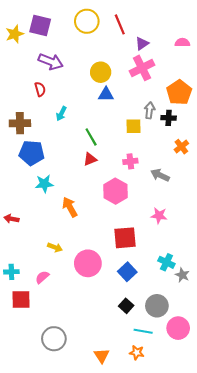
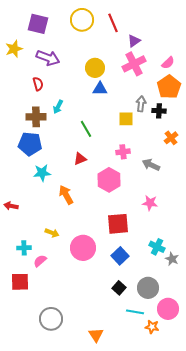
yellow star: (15, 34) -> (14, 49), moved
pink semicircle: (182, 42) -> (168, 63), moved, turned 136
brown cross: (20, 123) -> (36, 117), moved
red triangle: (90, 159) -> (80, 159), moved
cyan cross: (11, 272) -> (24, 248), moved
orange star: (137, 353) -> (152, 327), moved

